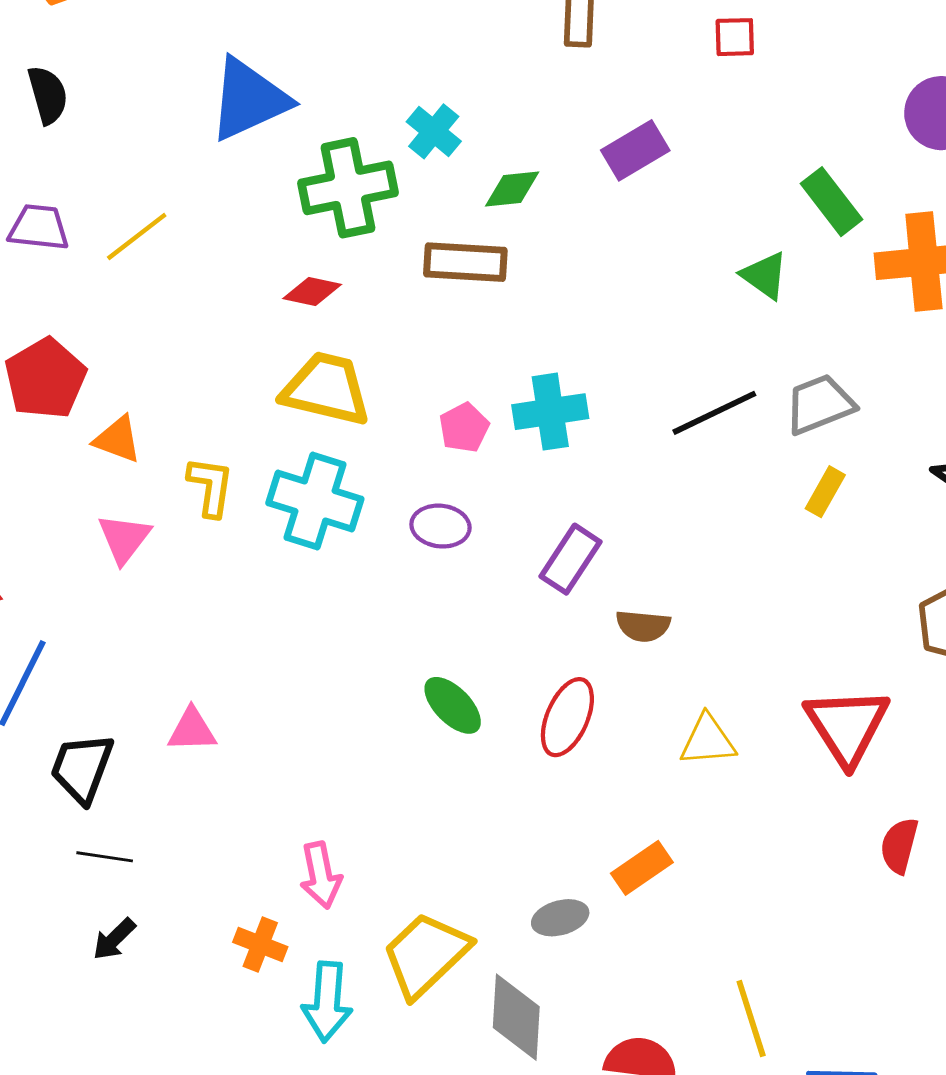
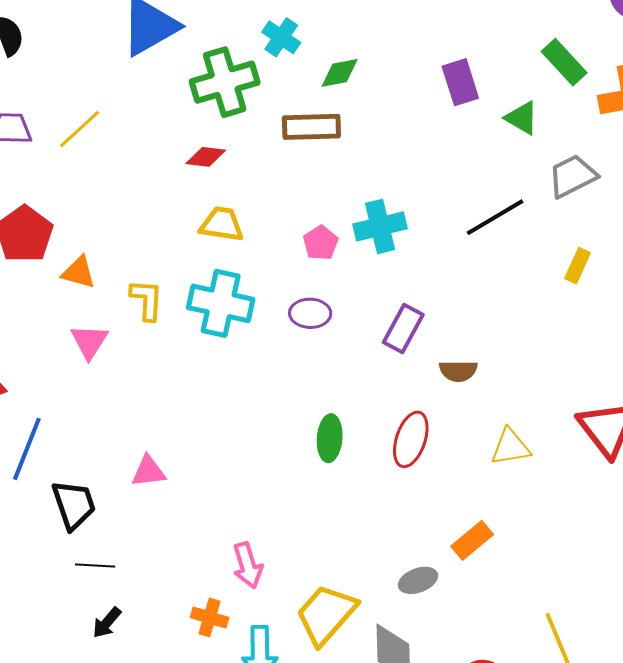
purple rectangle: (635, 150) -> (460, 82), moved, turned -72
yellow trapezoid: (326, 389) -> (222, 224), size x0.7
gray trapezoid: (820, 404) -> (572, 176), moved
green ellipse: (453, 705) -> (330, 438), turned 54
black trapezoid: (82, 768) -> (74, 505), turned 146

